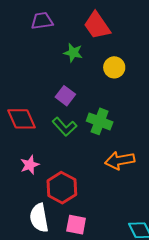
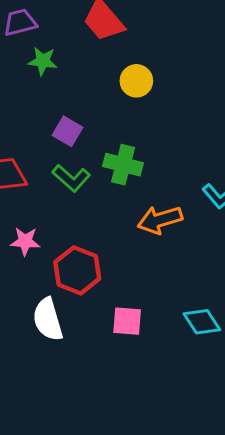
green star: (73, 53) -> (43, 61), moved
pink star: (30, 165) -> (25, 241), turned 30
pink square: (76, 225) -> (127, 321), moved

